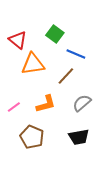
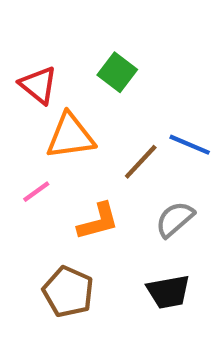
blue line: (76, 54) -> (190, 145), moved
pink line: (14, 107) -> (36, 192), moved

